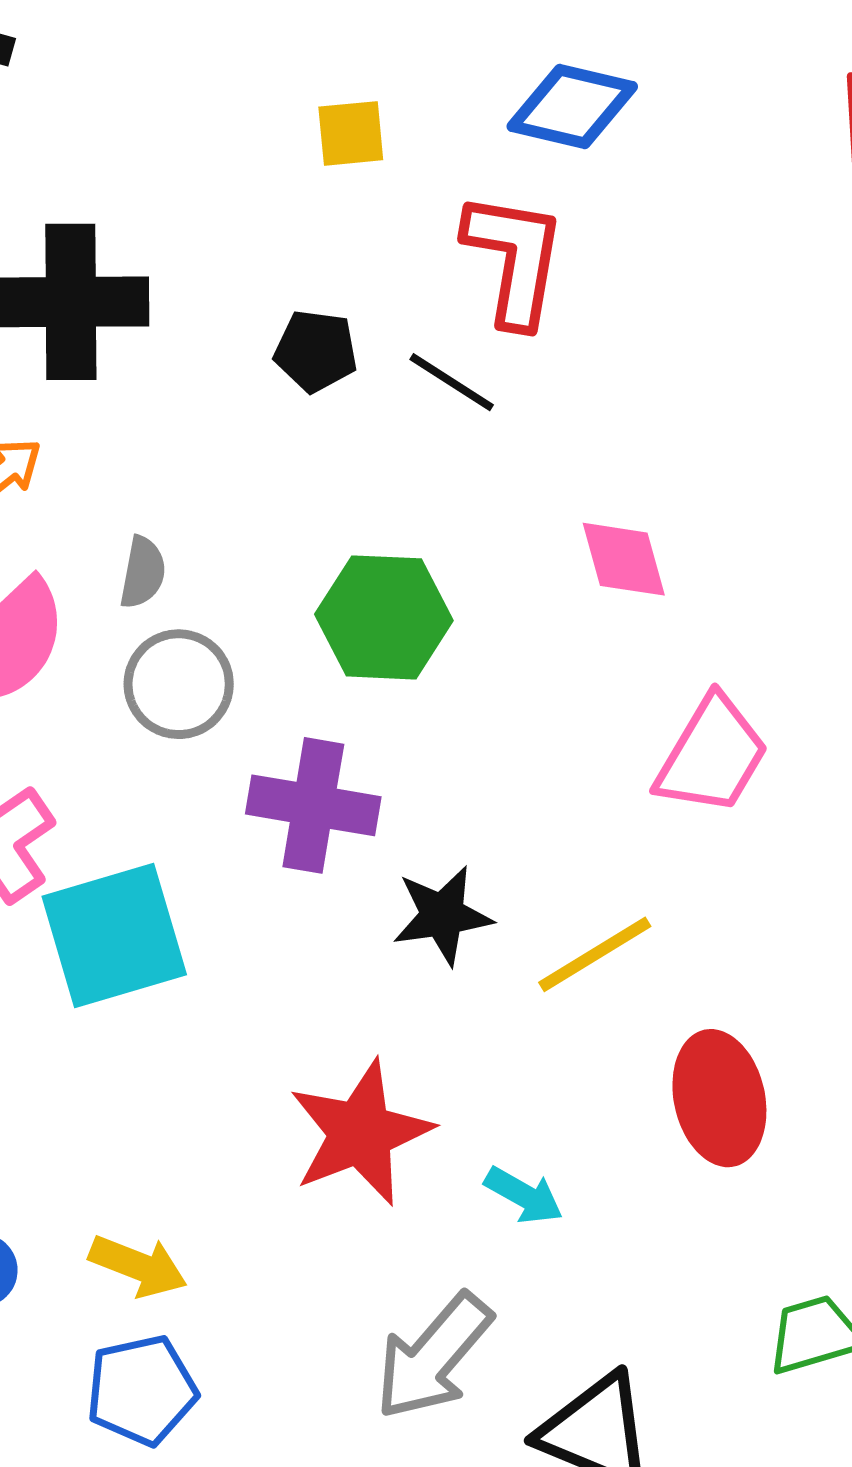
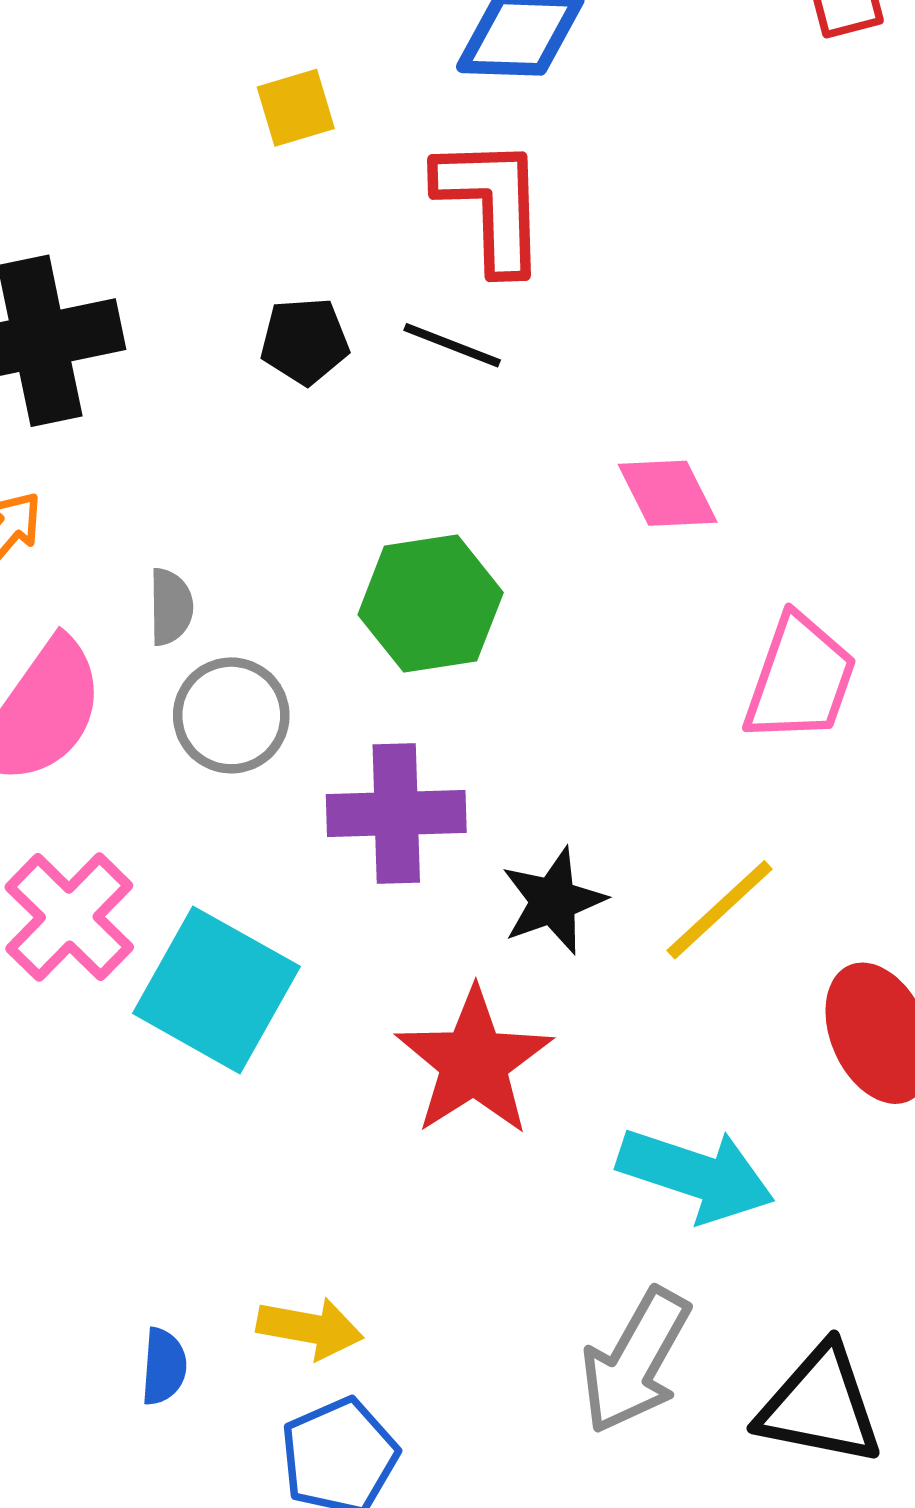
cyan square: (114, 935) -> (216, 990), turned -33
red star: (360, 1133) -> (474, 1062), moved
cyan arrow: (524, 1195) -> (696, 1175), size x1.8

